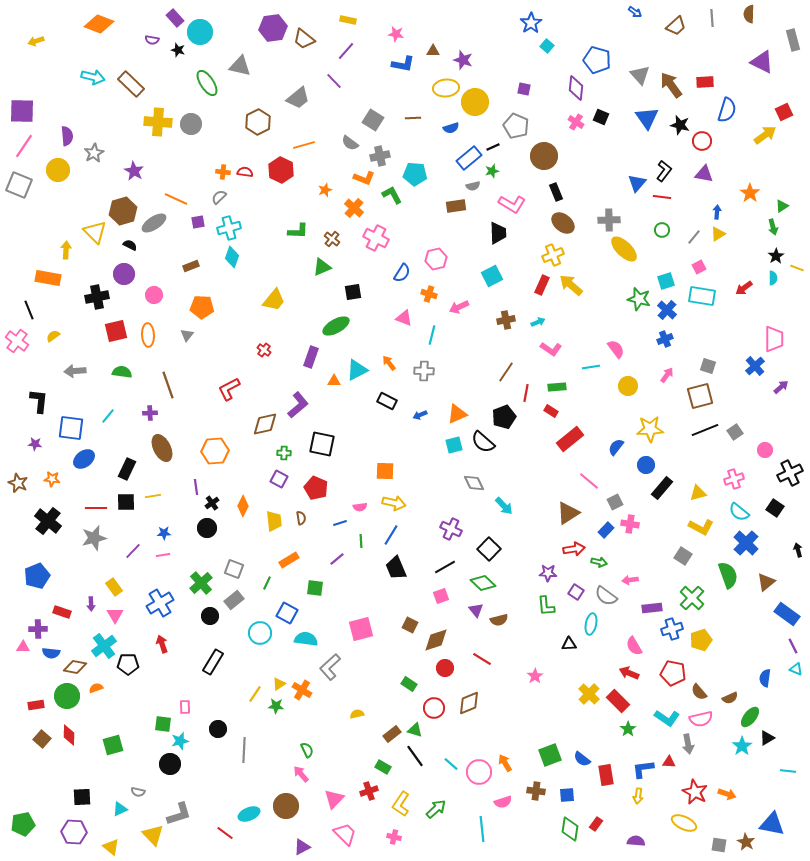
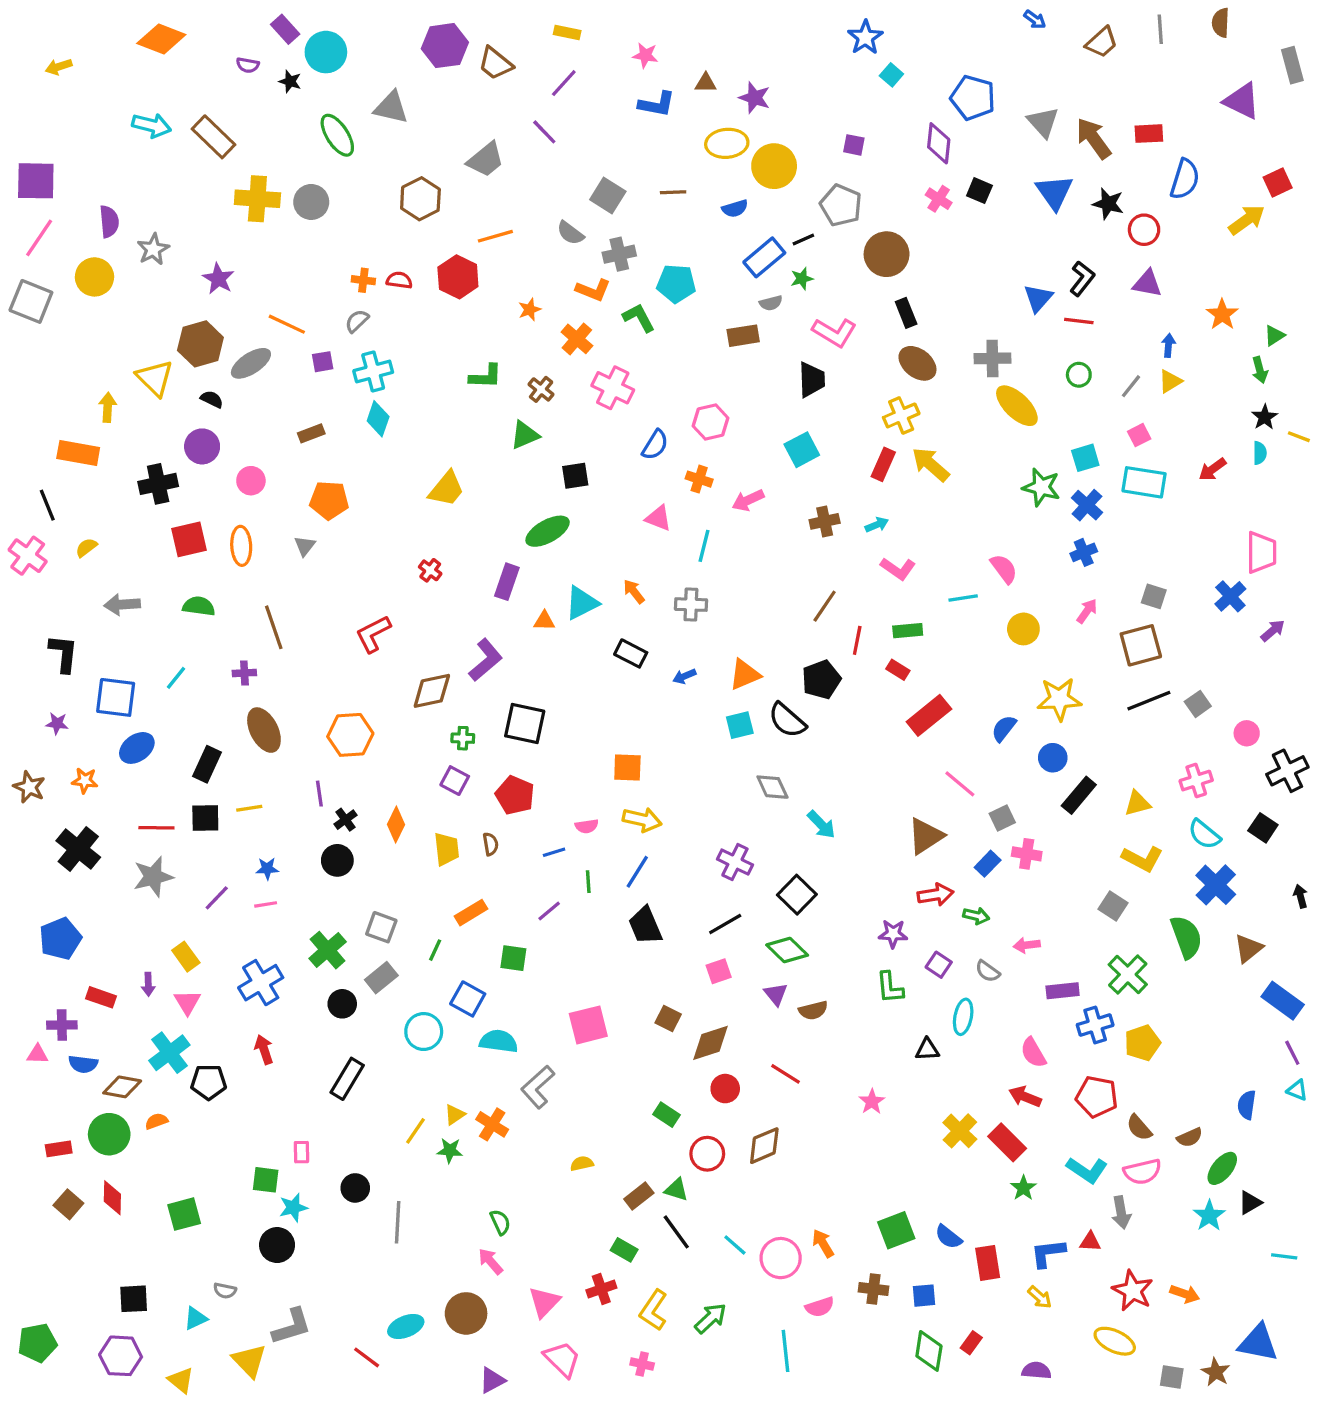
gray semicircle: (606, 596) -> (988, 971), size x0.7
yellow arrow: (638, 796) -> (1040, 1297), turned -56

